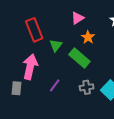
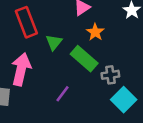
purple line: (55, 85) -> (62, 94), moved
gray cross: (87, 87) -> (110, 75), moved

